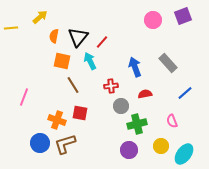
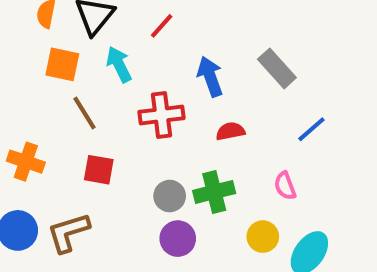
red line: (102, 42) -> (162, 26), moved
red cross: (111, 86) -> (162, 115), size x1.5
gray circle: (121, 106) -> (170, 196), moved
orange cross: (57, 120) -> (26, 162), moved
purple circle: (129, 150) -> (178, 239), moved

